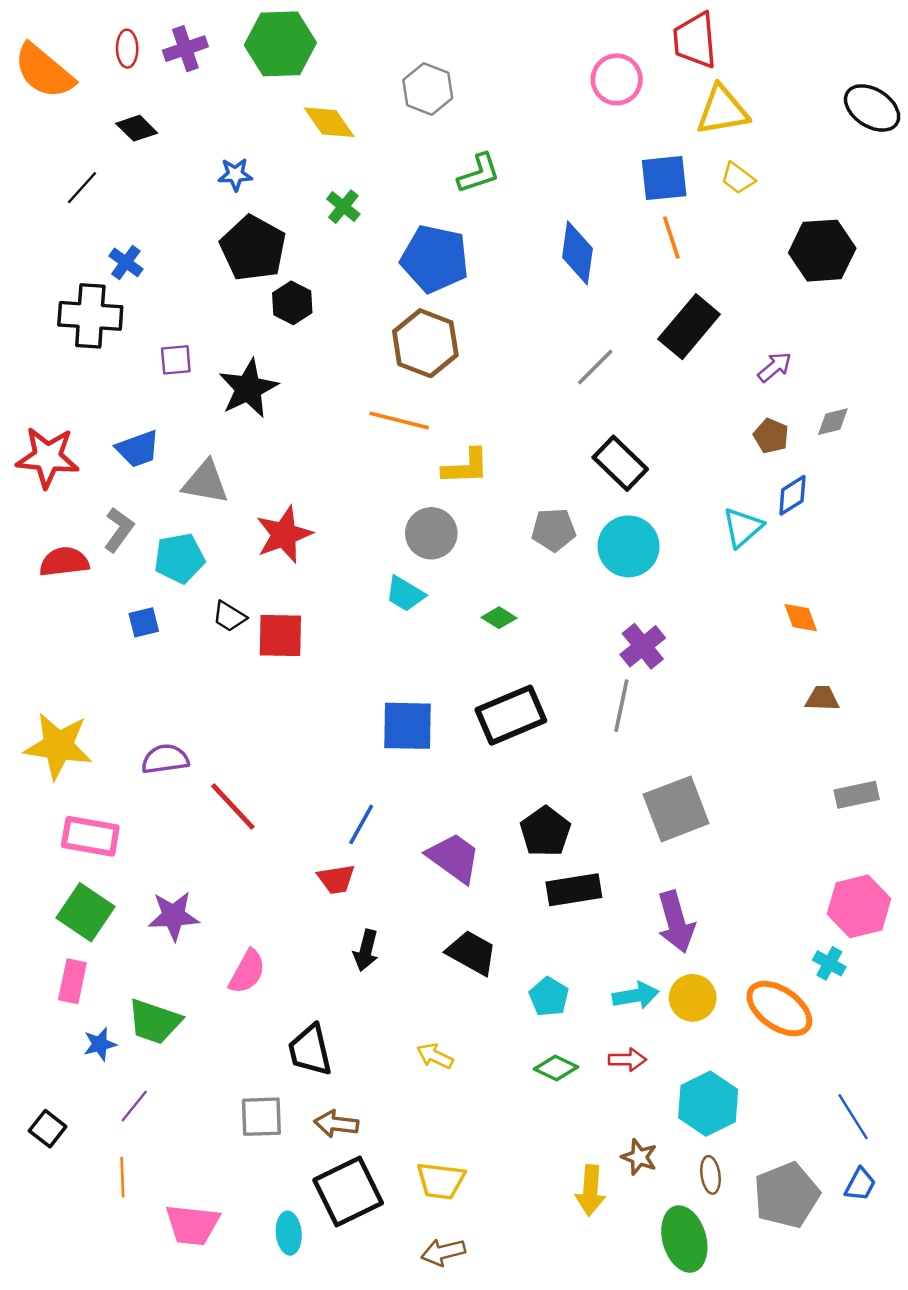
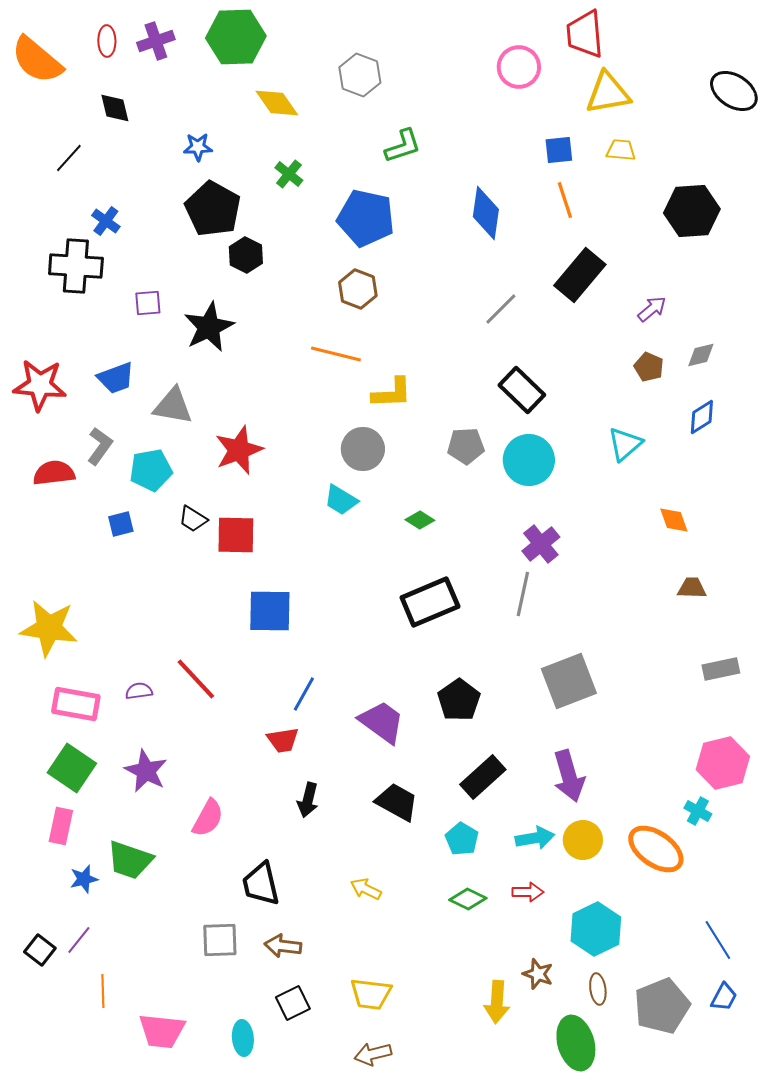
black diamond: (137, 128) -> (115, 108), turned 32
blue square: (664, 178) -> (559, 150), size x0.7
yellow trapezoid: (738, 178) -> (621, 150), turned 148
brown hexagon: (425, 343) -> (358, 289), size x0.7
blue diamond: (792, 495) -> (702, 417), moved
blue square: (408, 726) -> (270, 611), moved
purple semicircle: (165, 759) -> (139, 691), moved, size x0.7
black rectangle: (574, 890) -> (483, 777), moved, turned -33
purple star: (173, 916) -> (146, 771), turned 30
purple line: (134, 1106) -> (79, 940), moved
black square: (348, 1192) -> (293, 1003), size x0.6

